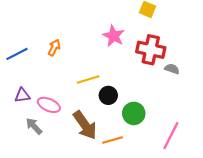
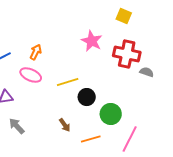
pink ellipse: (49, 105) -> (31, 75), moved
brown arrow: (85, 125) -> (65, 125), size x0.5
pink line: (171, 136) -> (130, 139), moved

